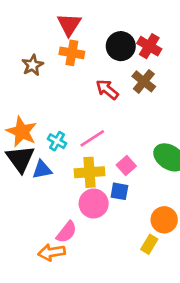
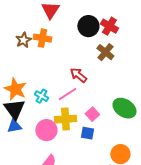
orange cross: (72, 53) -> (42, 38), moved
red arrow: (107, 90) -> (78, 75), moved
blue triangle: (42, 170) -> (14, 126), moved
pink circle: (94, 204) -> (46, 130), moved

